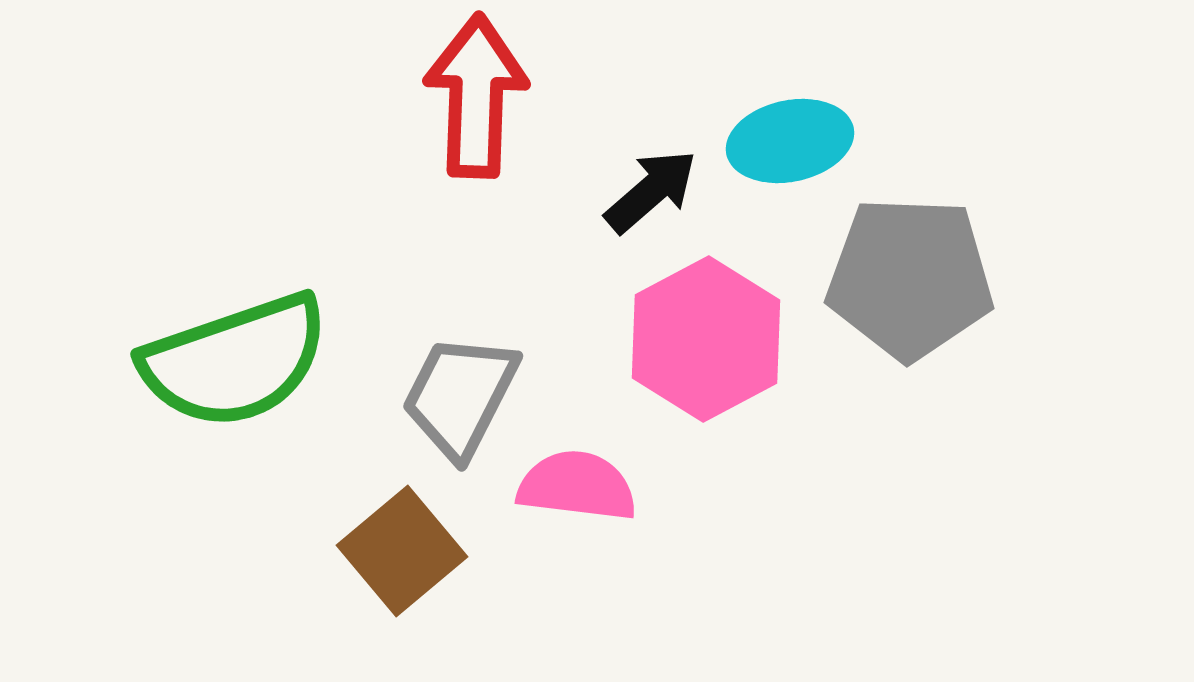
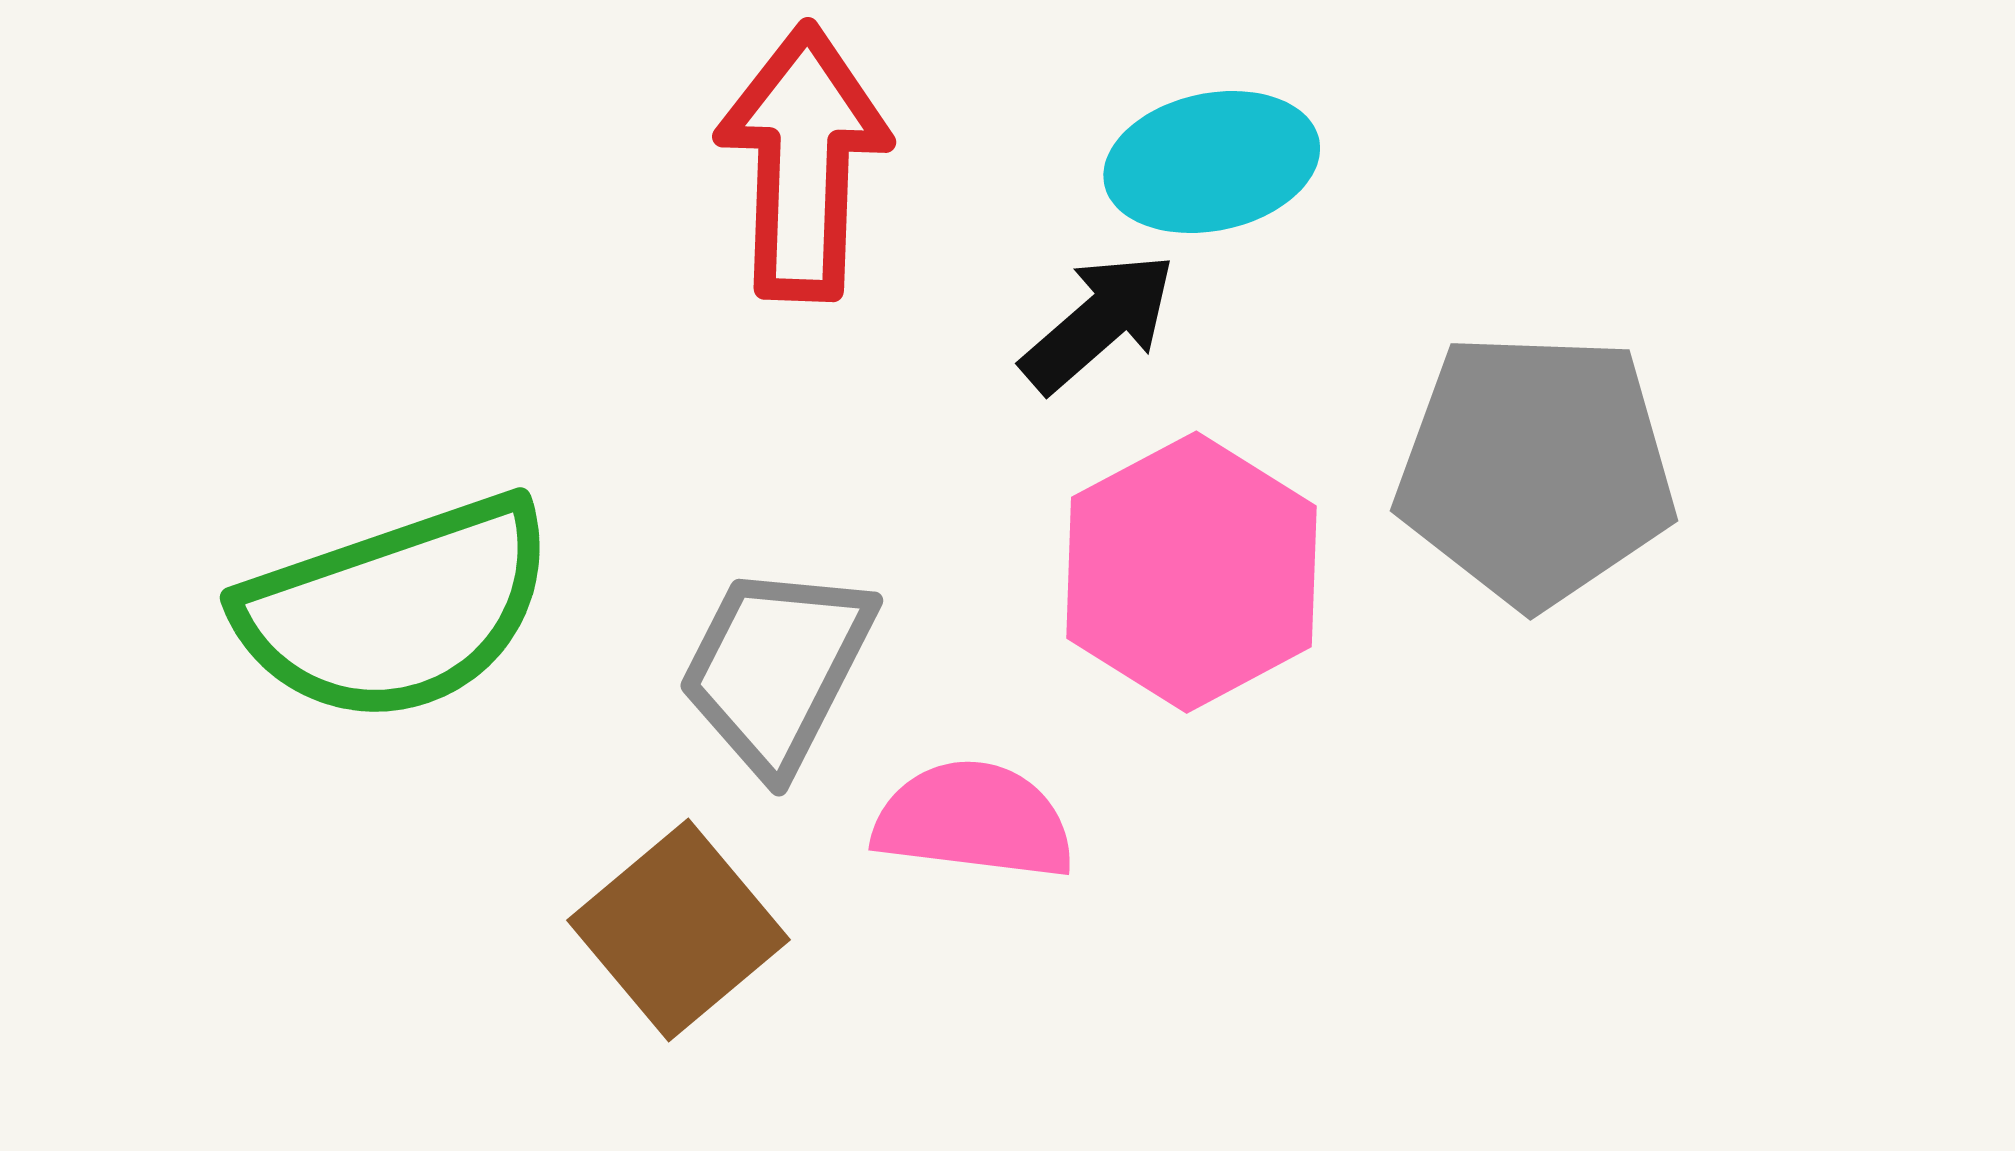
cyan ellipse: (790, 141) -> (1212, 162), moved

